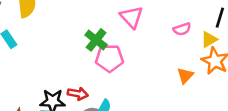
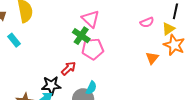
pink triangle: (132, 17) -> (91, 19), moved
red arrow: (78, 94) -> (69, 68), moved, turned -49

